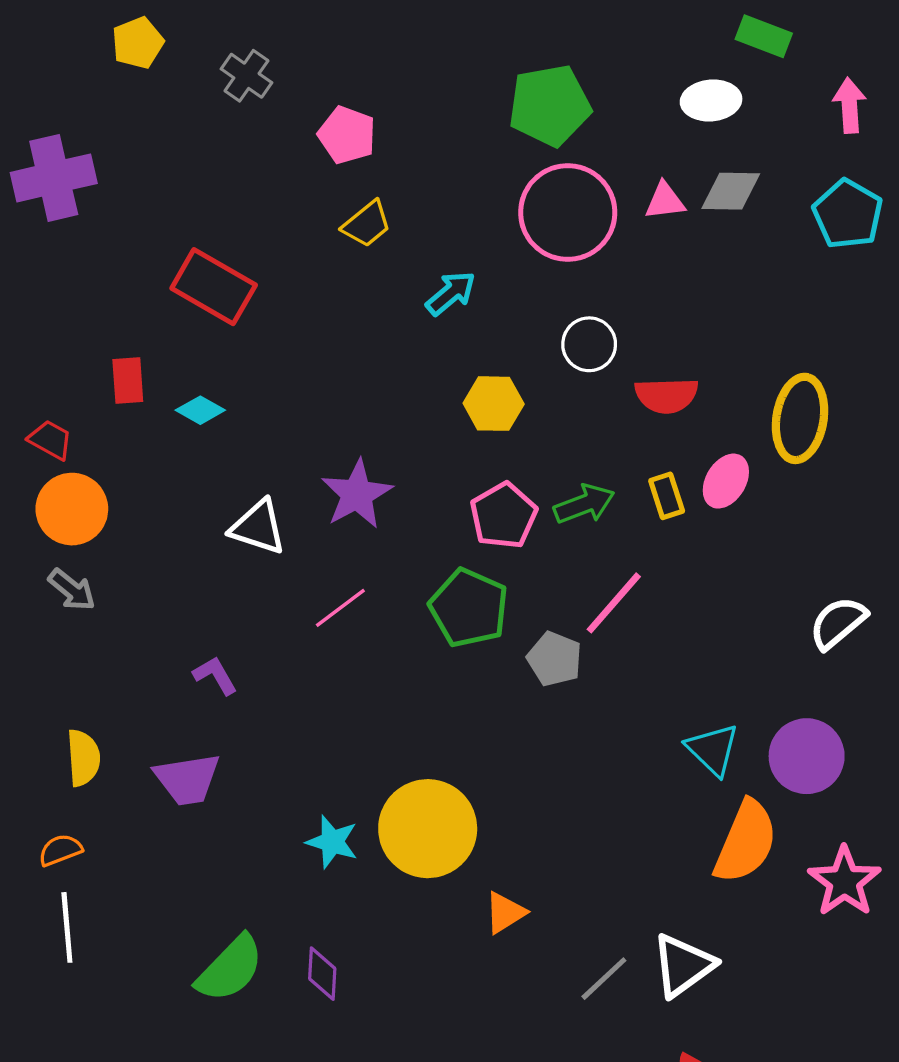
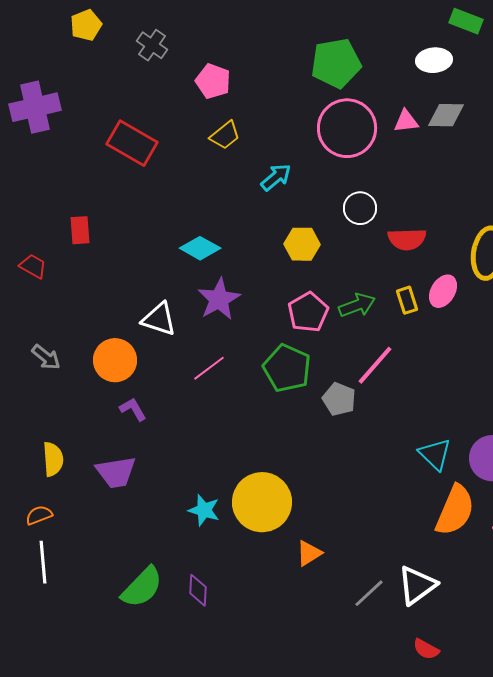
red rectangle: (214, 287) -> (132, 143), moved
cyan diamond: (200, 410) -> (200, 248), moved, size x1.4
orange circle: (72, 509) -> (115, 360), moved

